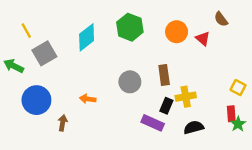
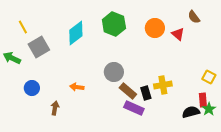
brown rectangle: (164, 75) -> (128, 91), moved, turned -42
blue circle: (36, 100) -> (32, 88), size x0.6
black rectangle: (166, 106) -> (146, 93), turned -40
black semicircle: (194, 127) -> (191, 112), moved

